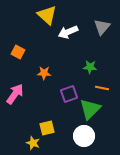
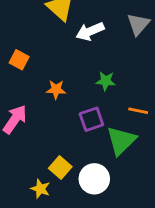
green star: (90, 67) -> (106, 81), moved
yellow square: (47, 128) -> (60, 167), turned -35
white circle: (84, 136) -> (94, 179), moved

